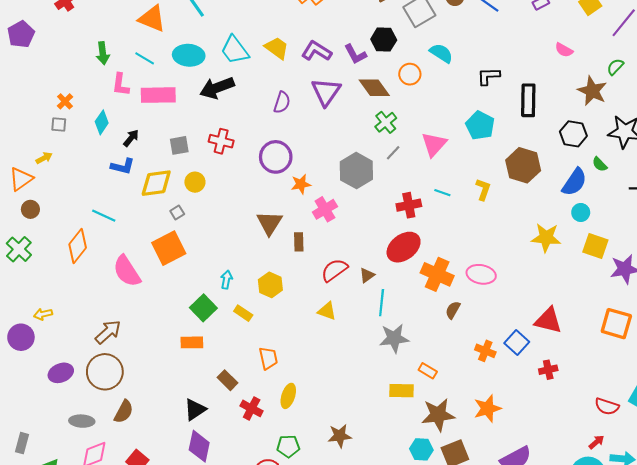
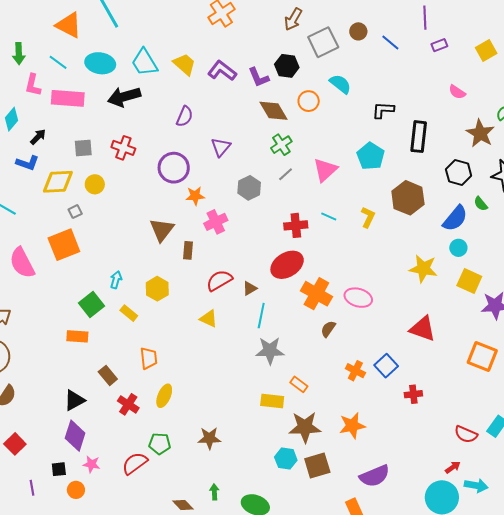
purple triangle: (326, 92) -> (221, 147), moved, size x0.7
gray hexagon: (356, 171) -> (249, 188), size x0.7
red triangle: (548, 320) -> (423, 329), moved

